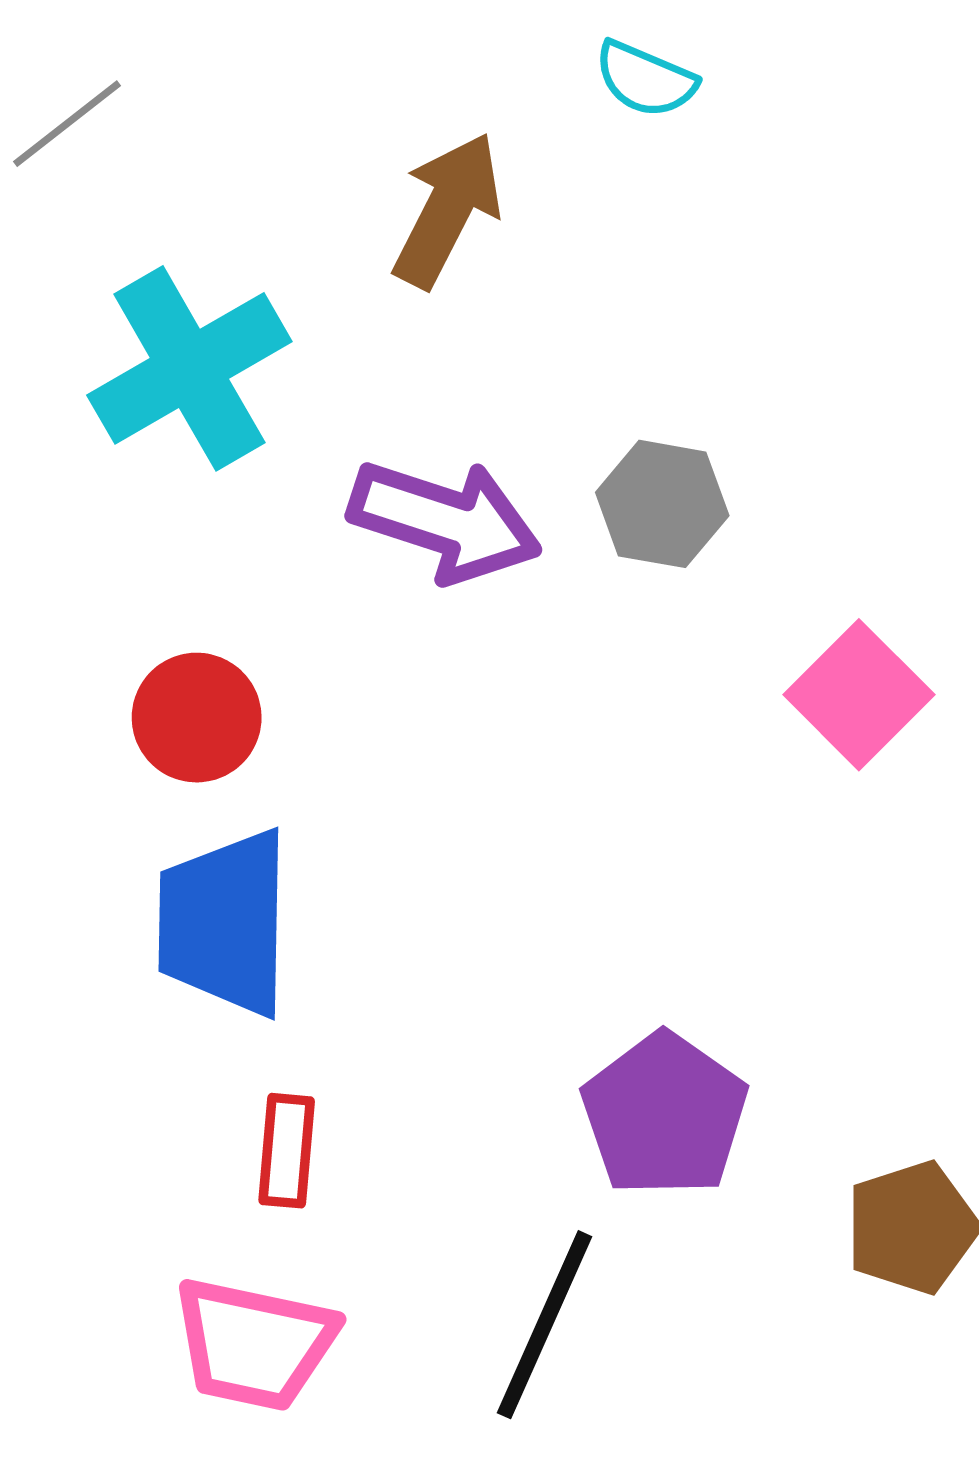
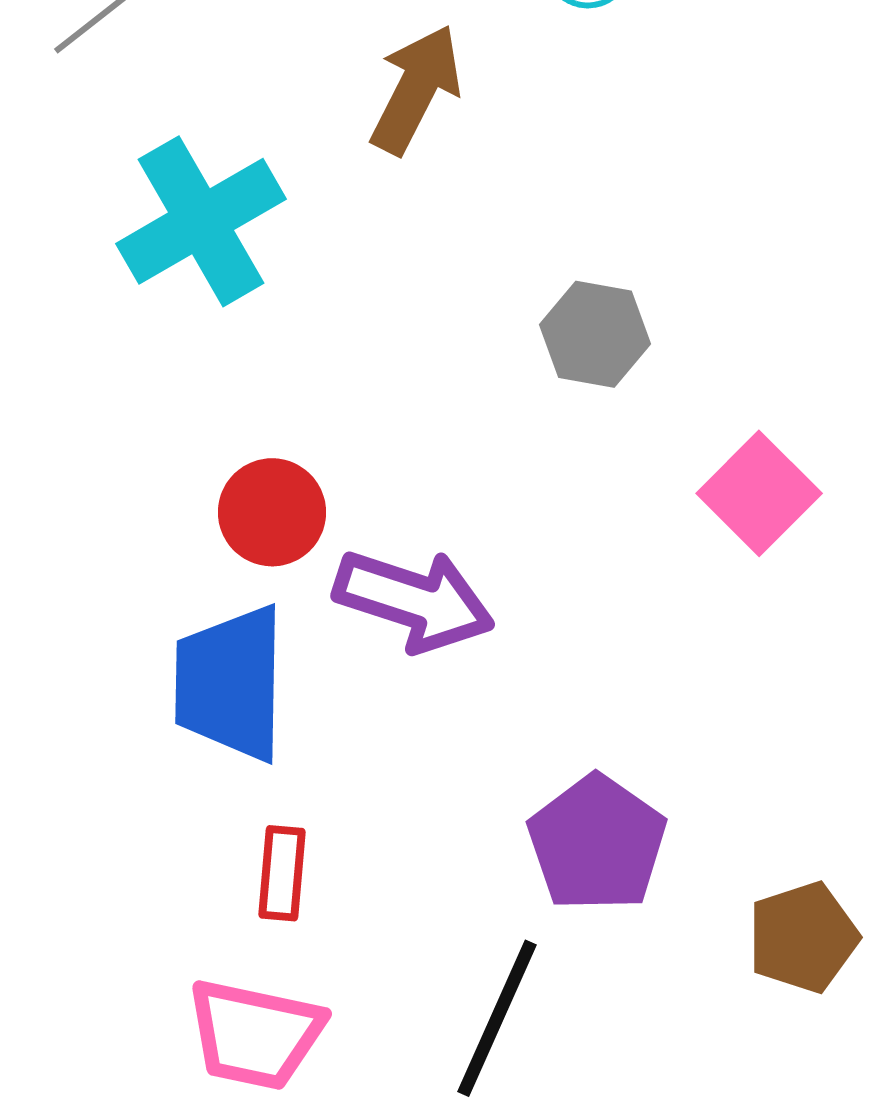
purple arrow: (445, 521) -> (414, 600), moved
red circle: (197, 718) -> (272, 512), moved

